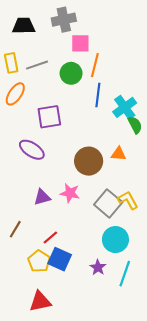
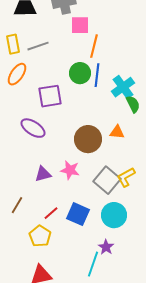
green circle: (71, 73) -> (80, 73), moved
yellow L-shape: (128, 200) -> (126, 177), turned -90
blue square: (60, 259) -> (78, 214), moved
purple star: (98, 267) -> (106, 247), moved
cyan line: (125, 274) -> (93, 264), moved

